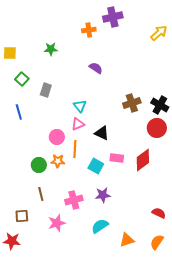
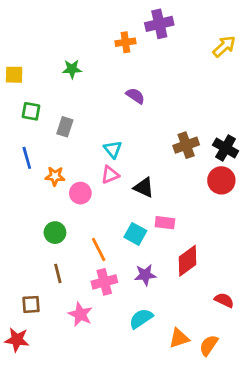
green square: (22, 79) -> (31, 111), turned -32
orange line: (75, 149) -> (99, 249), moved, turned -30
red diamond: (143, 160) -> (188, 261), moved
orange star: (58, 161) -> (55, 176), moved
pink star: (57, 223) -> (80, 314), turned -30
orange semicircle: (157, 242) -> (209, 345), moved

